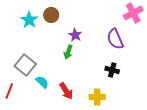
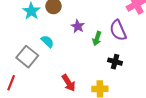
green arrow: (68, 52) -> (97, 38), moved
cyan semicircle: (42, 82) -> (47, 41), moved

